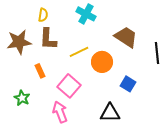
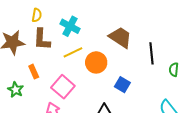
cyan cross: (86, 14) -> (70, 26), moved
green star: (22, 98) -> (16, 90), moved

